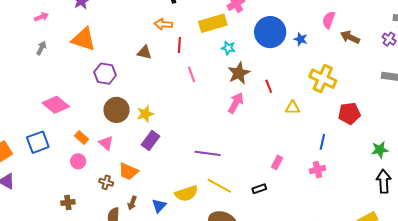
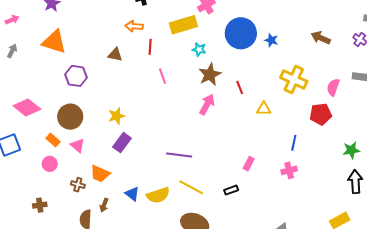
pink semicircle: (329, 20) -> (333, 87), moved
brown circle: (116, 110) -> (70, 117), moved
blue triangle: (159, 206) -> (132, 194), moved, turned -35

